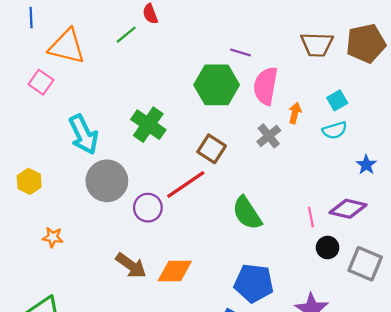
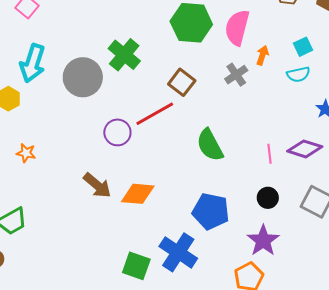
cyan arrow: (84, 134) -> (33, 63), moved, turned 39
gray circle: (107, 181) -> (83, 77), moved
black circle: (328, 248) -> (268, 198), moved

